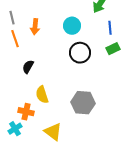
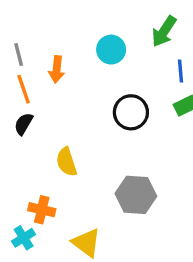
cyan circle: (72, 26) -> (111, 50), moved
black semicircle: (28, 67) -> (24, 124), moved
yellow semicircle: (42, 95) -> (67, 162), moved

